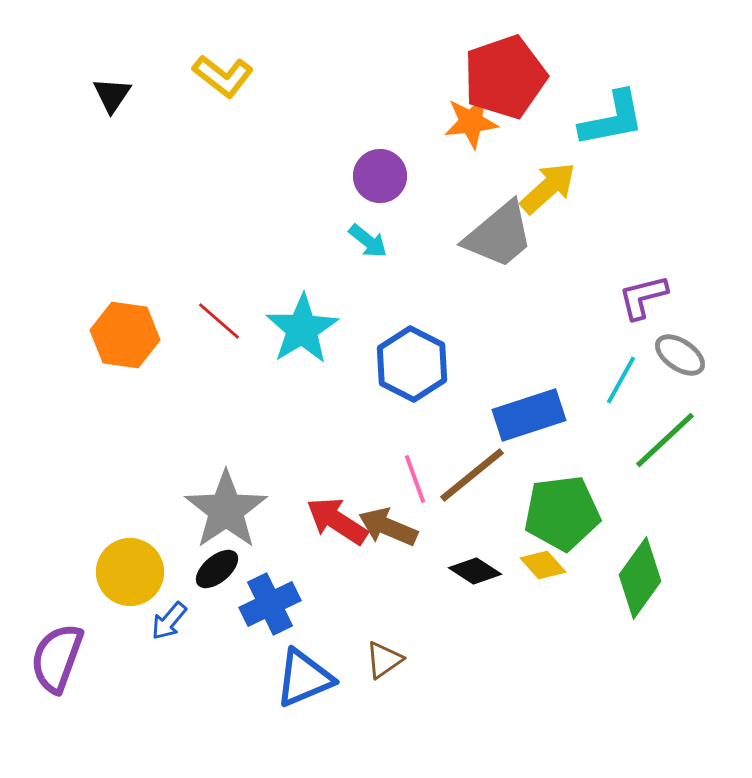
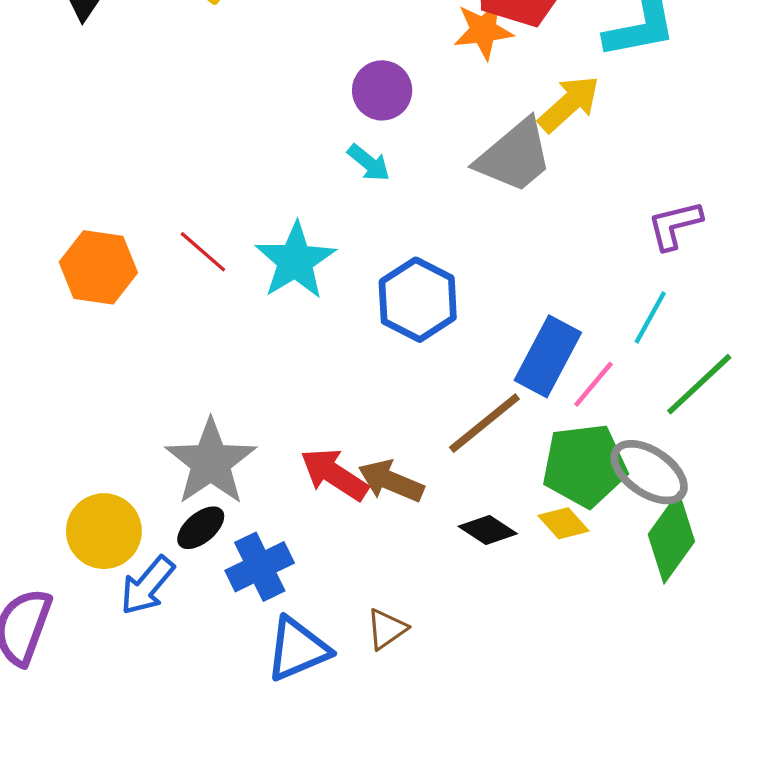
gray ellipse: (680, 355) -> (649, 472), moved, size x1.4
blue rectangle: (529, 415) -> (548, 356), turned -44
pink line: (415, 479) -> (593, 384), moved, turned 60
blue arrow: (169, 621) -> (147, 586), size x1.4

